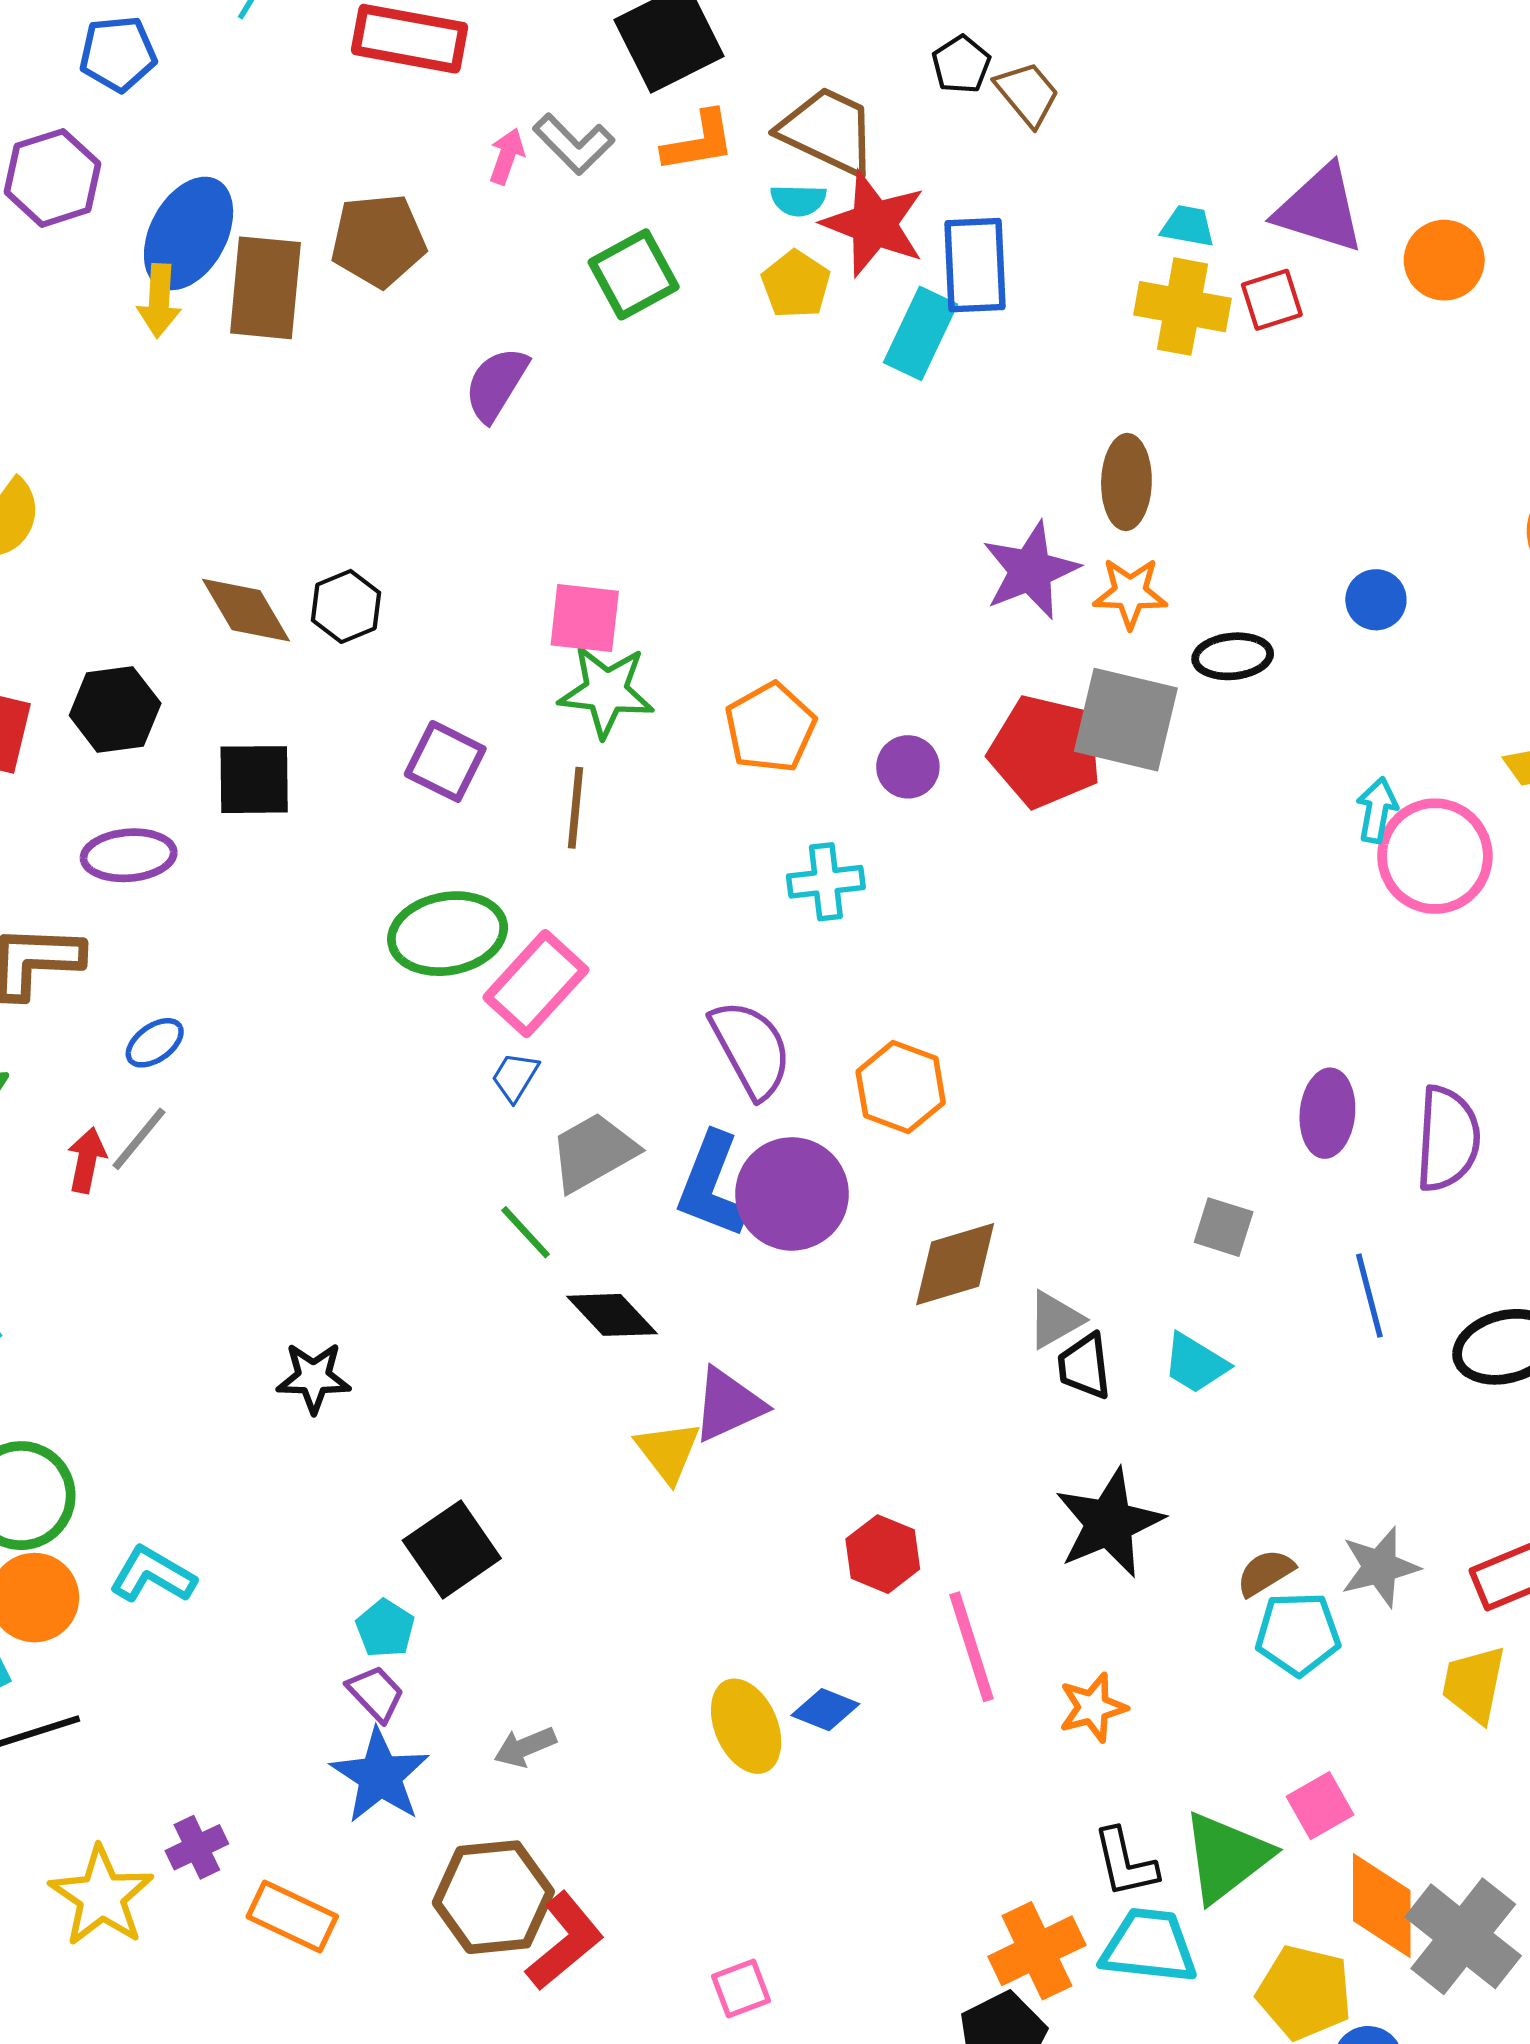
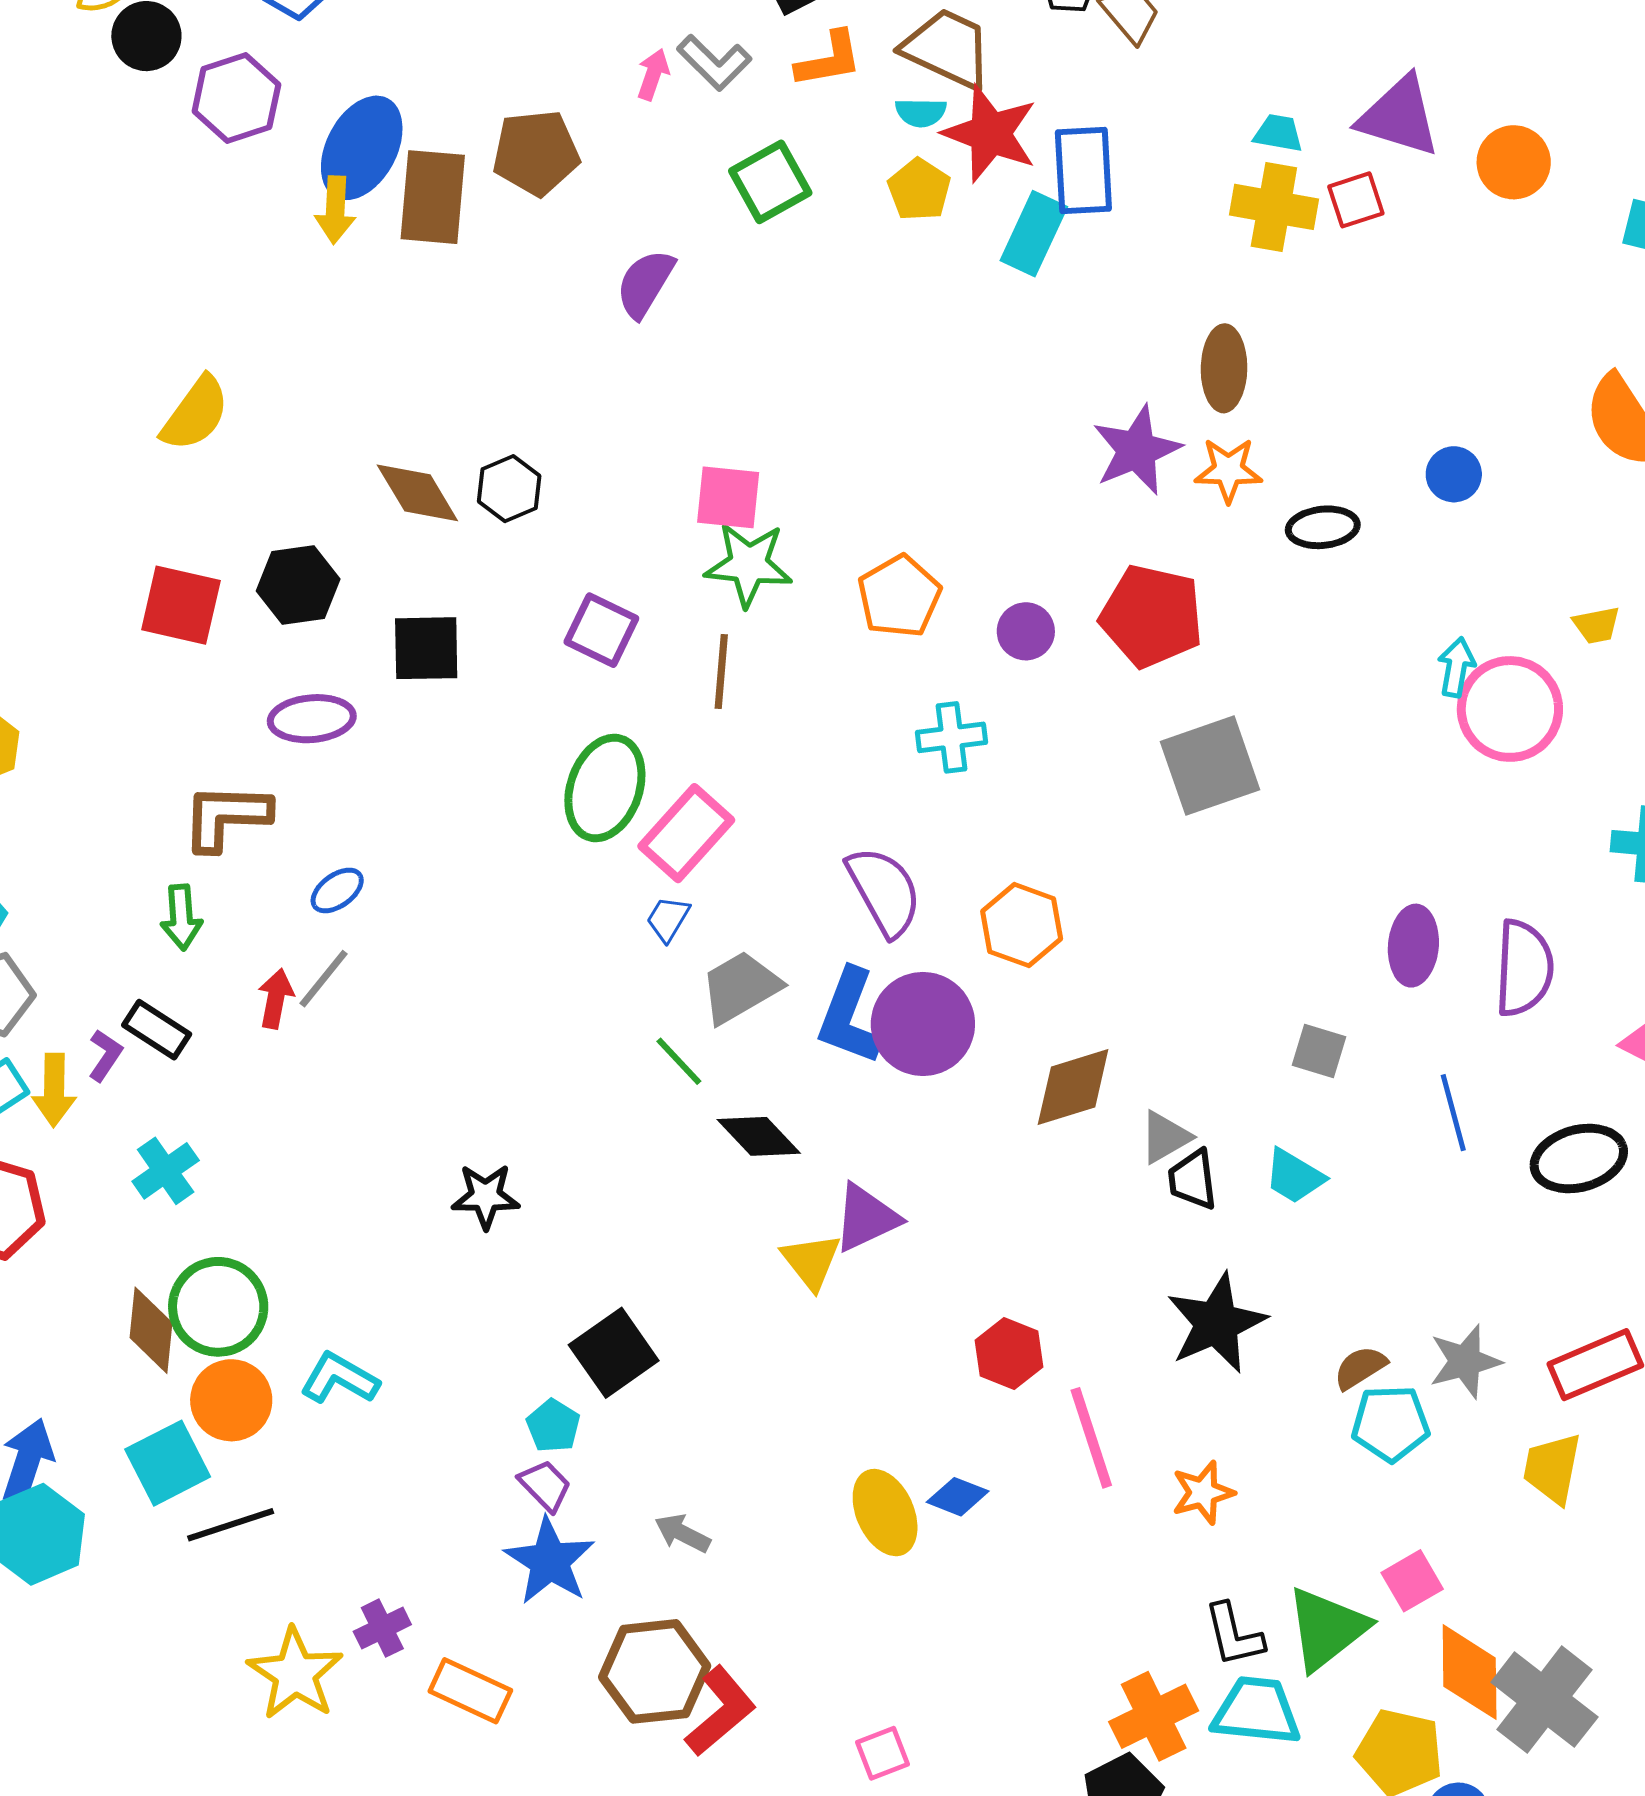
gray square: (1126, 720) -> (1210, 766), moved, turned -32
green ellipse: (448, 934) -> (605, 788), turned -60
gray arrow: (525, 1747) -> (683, 1533), turned 50

